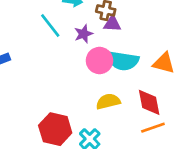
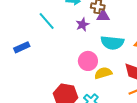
cyan line: (50, 26) -> (47, 21), moved
pink circle: (99, 61) -> (88, 61), moved

